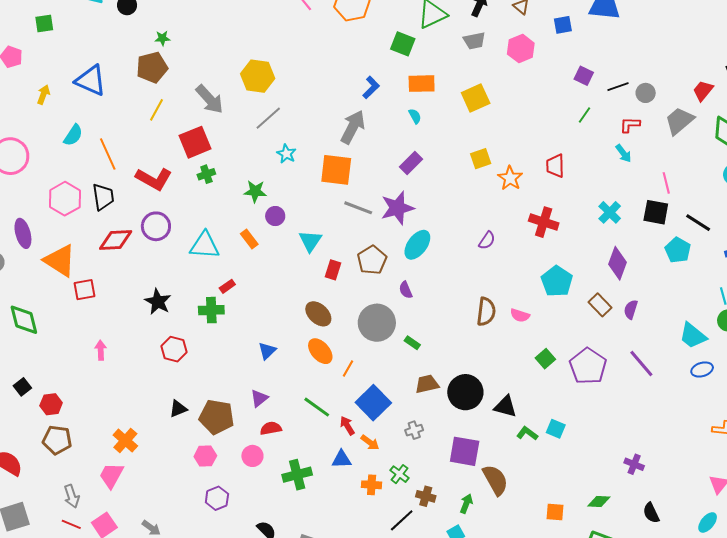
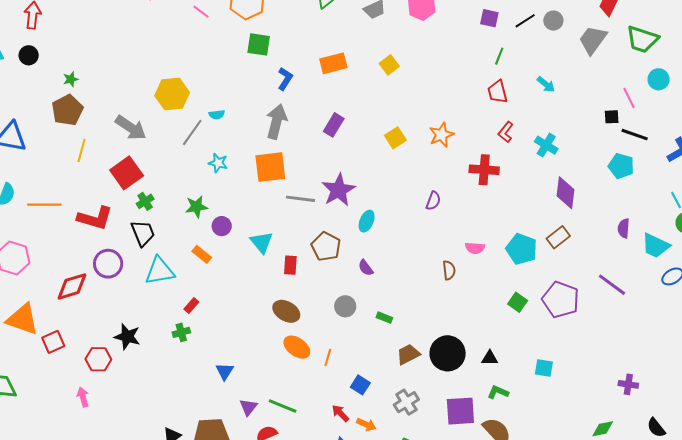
green square: (403, 44) -> (259, 44), moved
yellow square: (476, 98) -> (389, 65), size x0.7
cyan semicircle: (415, 116) -> (217, 115), moved, turned 126
red L-shape: (630, 125) -> (506, 132), moved, turned -40
orange line: (108, 154) -> (44, 205), turned -52
yellow square: (481, 159) -> (395, 138), moved
purple rectangle: (411, 163) -> (334, 125), moved
red trapezoid: (555, 166) -> (498, 92), moved
orange star: (510, 178) -> (441, 135), turned 30
pink line: (666, 183) -> (629, 98), moved
black trapezoid: (103, 197) -> (143, 233), moved
black square: (656, 212) -> (612, 117), moved, size x0.6
cyan ellipse: (417, 245) -> (367, 221), size x0.7
cyan pentagon: (557, 281) -> (522, 249), moved
brown rectangle: (600, 305) -> (558, 237), turned -70
purple semicircle: (631, 309) -> (624, 228), moved
green cross: (211, 310) -> (181, 332), size x0.7
brown semicircle: (486, 312) -> (449, 270), size x0.7
pink semicircle: (520, 315) -> (475, 248), moved
gray circle: (377, 323) -> (345, 306), size x0.6
red hexagon: (174, 349) -> (98, 359), moved
blue triangle: (267, 351) -> (225, 371), moved
blue square: (373, 403) -> (360, 385), size x0.6
green line: (317, 407) -> (283, 406), moved
black triangle: (505, 407) -> (490, 358), size x0.7
gray cross: (414, 430) -> (406, 402), size x1.4
green L-shape: (527, 433) -> (498, 392), moved

